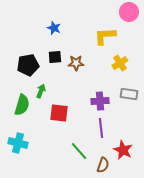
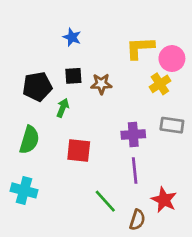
pink circle: (129, 12) -> (172, 59), moved
green arrow: (41, 91) -> (63, 108), moved

